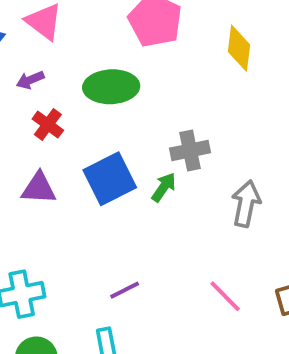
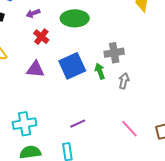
green arrow: (164, 187) -> (100, 71), turned -56
gray arrow: (246, 204) -> (124, 81), moved, size x0.7

